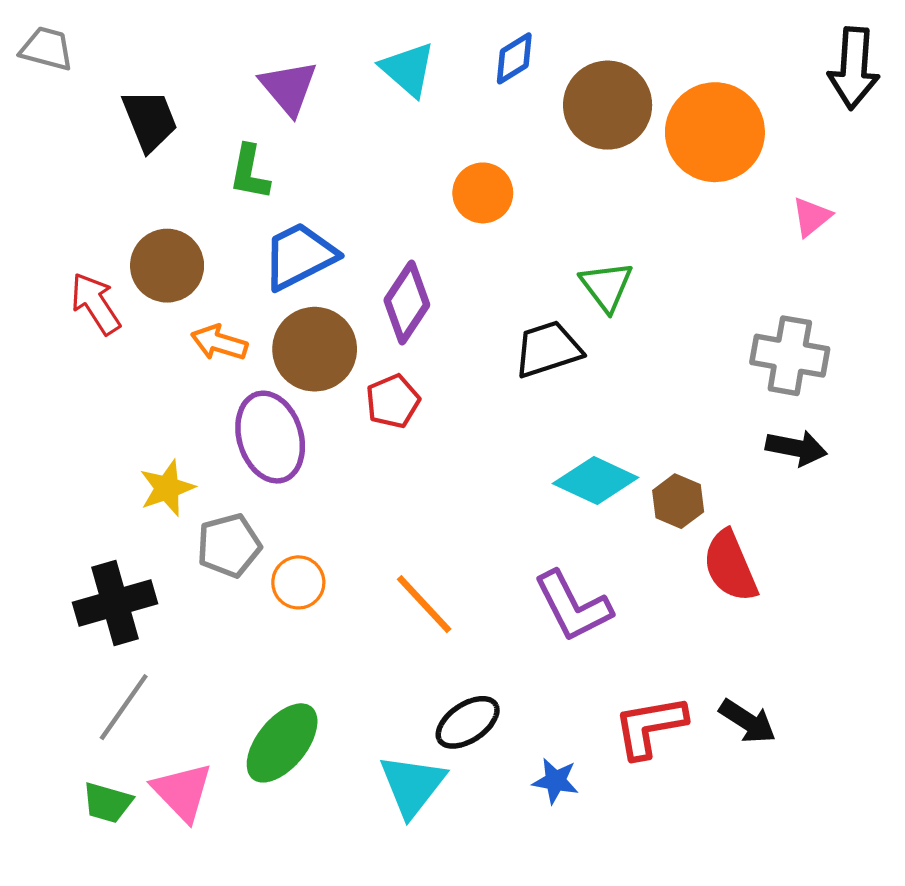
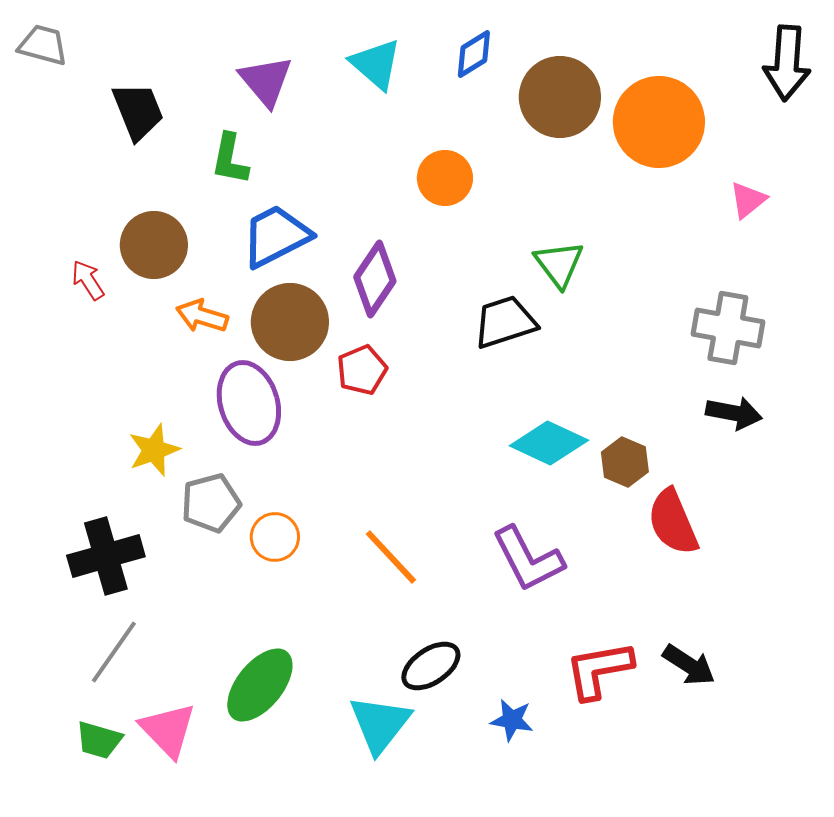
red arrow: (95, 304) -> (88, 280), size x0.7

